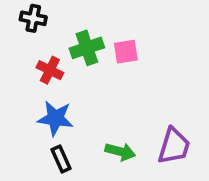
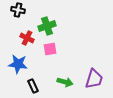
pink square: (126, 52) -> (50, 49), moved
blue star: (55, 118) -> (18, 64), moved

